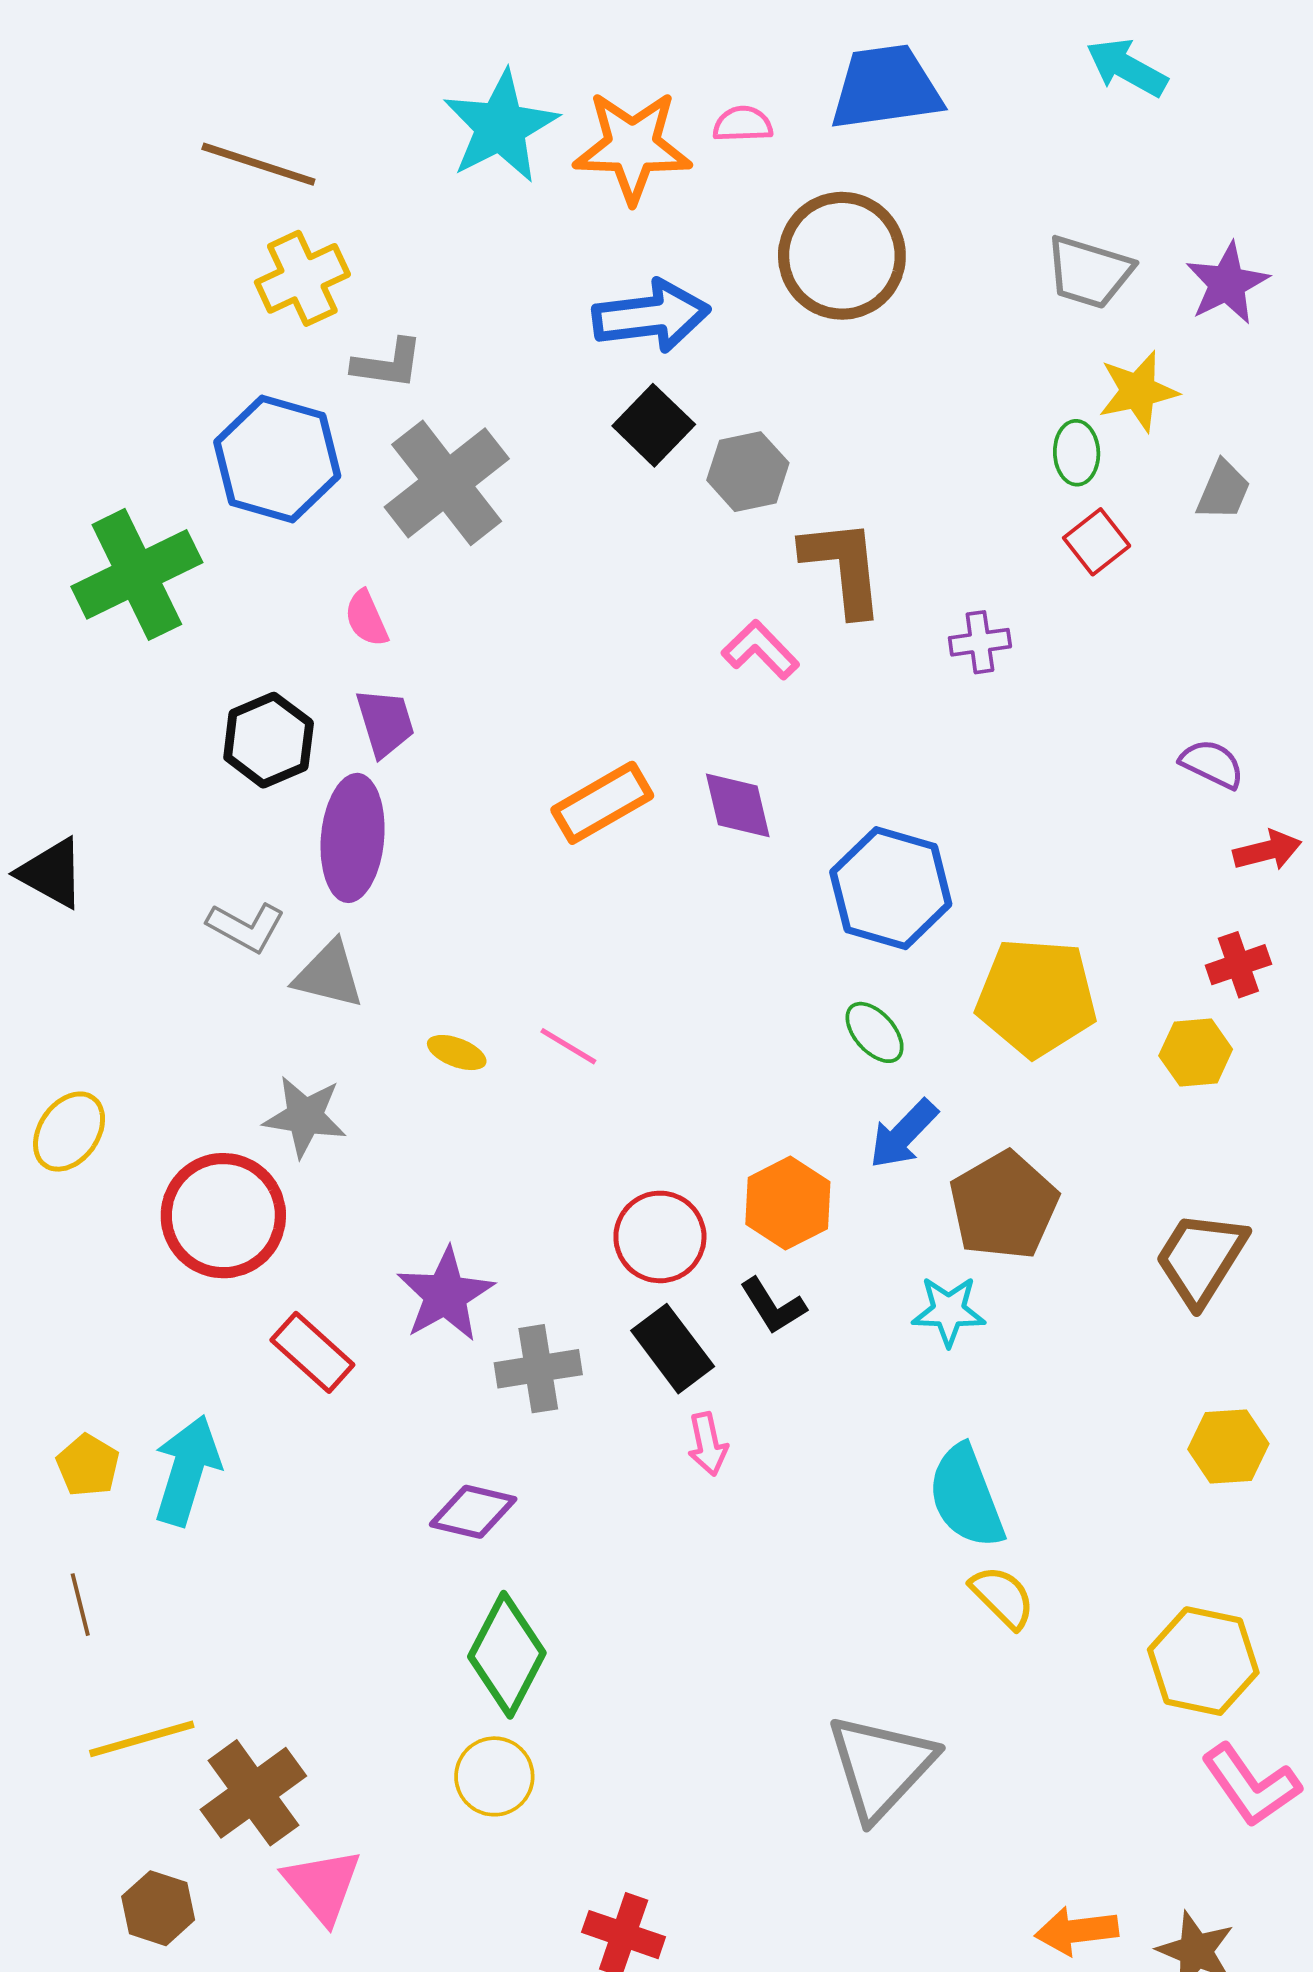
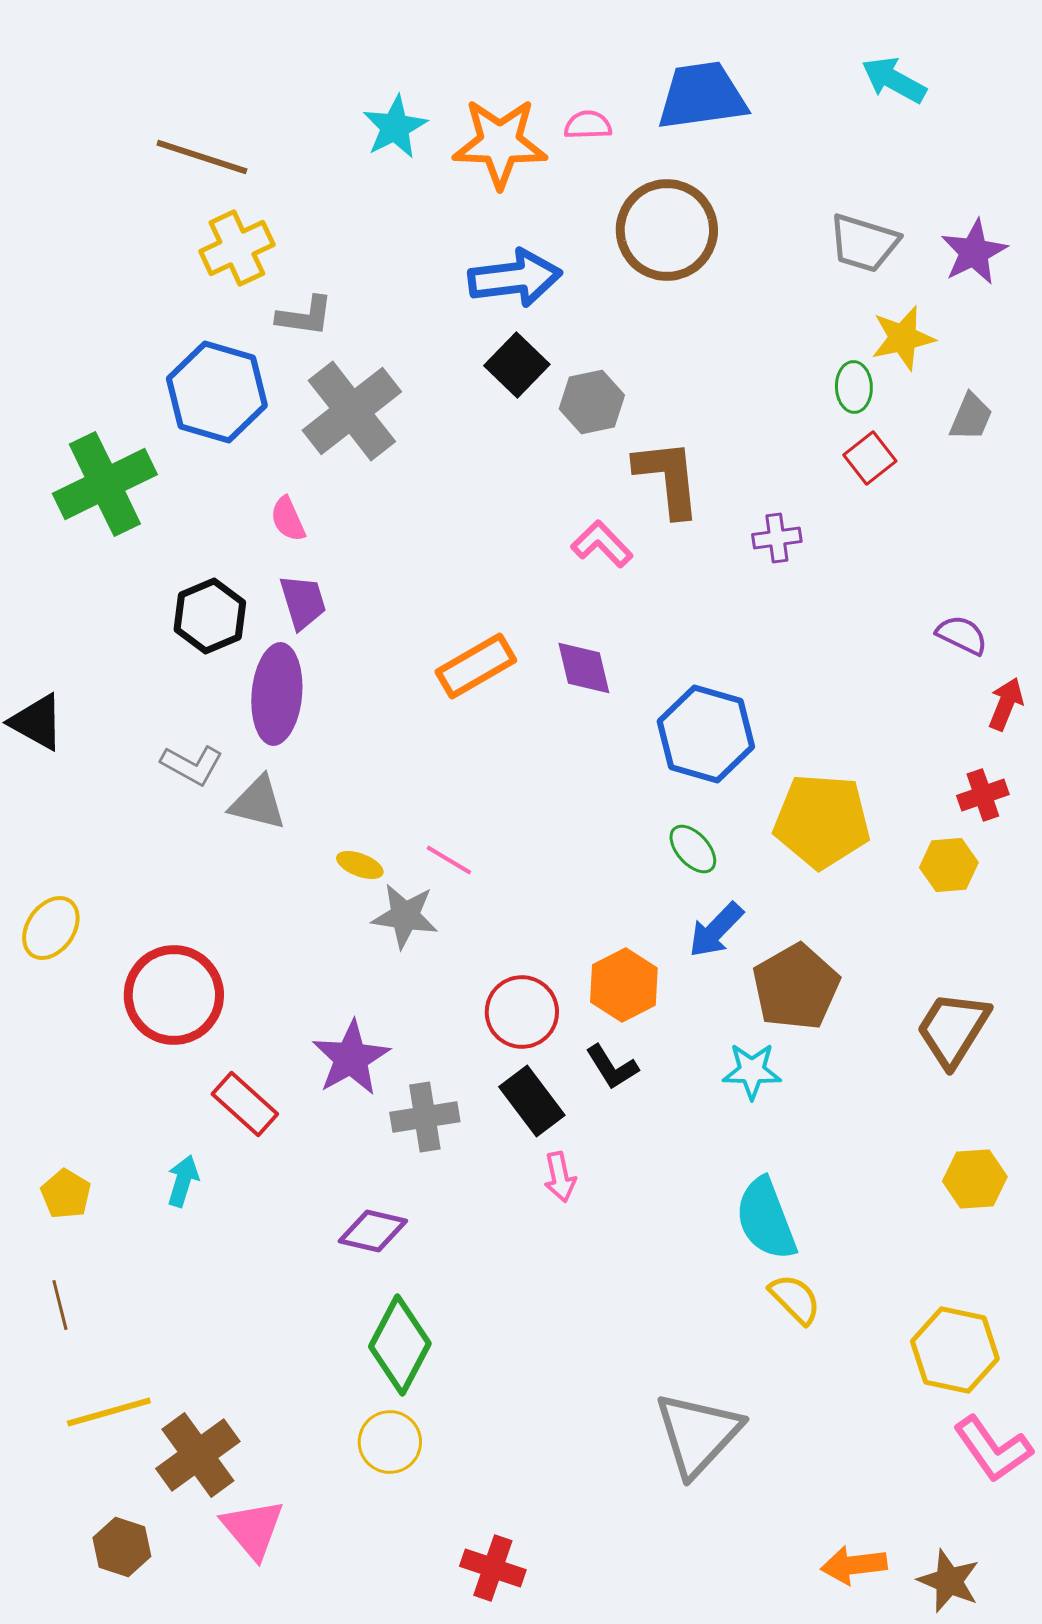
cyan star: (501, 127) -> (395, 127), size x0.7
red arrow: (1267, 851) -> (1006, 704), turned -54
gray star: (305, 1117) -> (405, 916), moved
cyan arrow: (187, 1470) -> (183, 1181), moved, size x0.6

